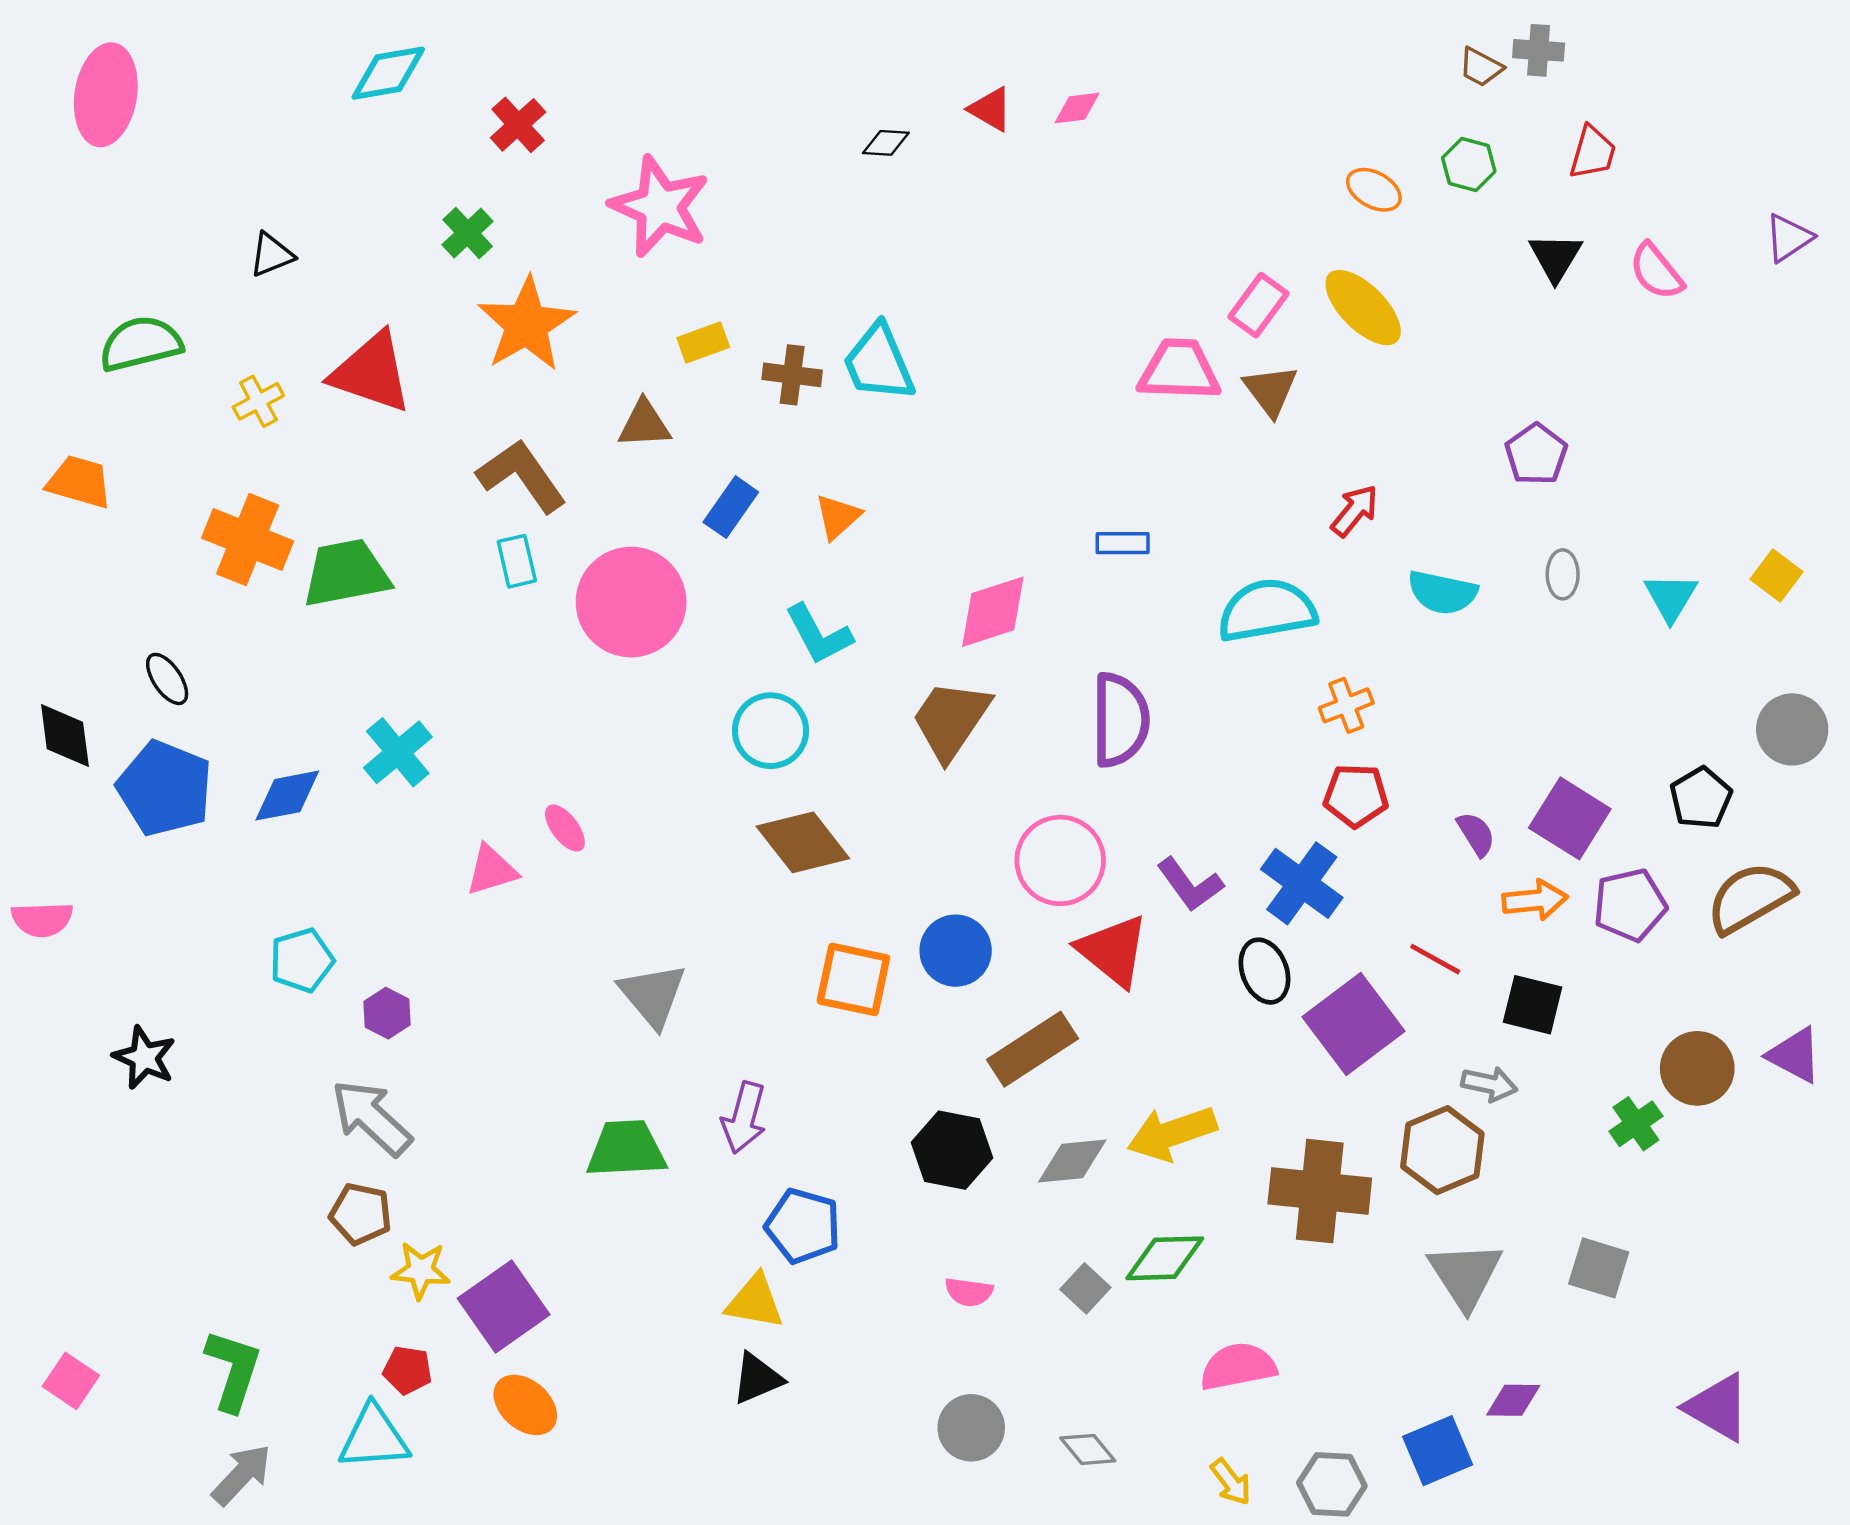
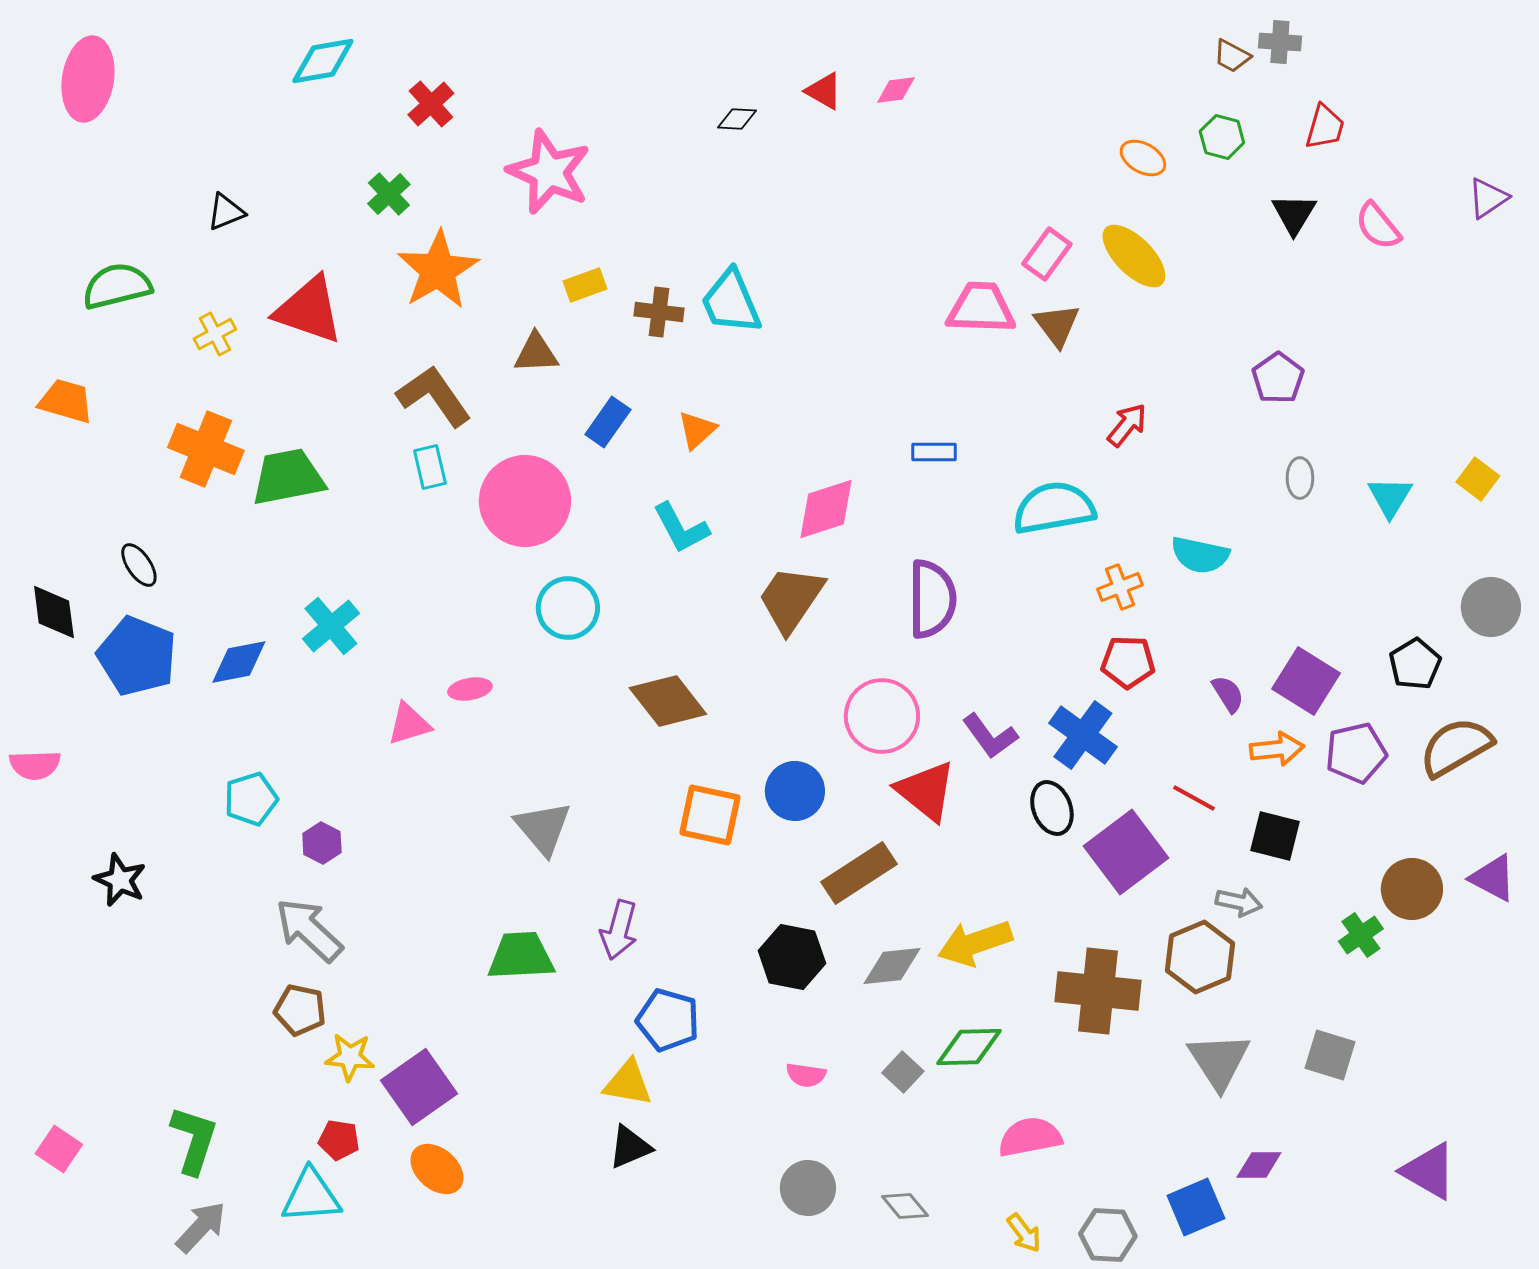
cyan semicircle: (1442, 592) -> (1200, 555), moved
cyan circle: (770, 731) -> (568, 608), moved
pink ellipse: (565, 828) -> (470, 689), turned -63

